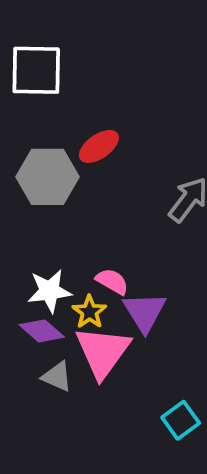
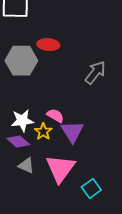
red ellipse: (99, 146) -> (48, 45), turned 40
pink triangle: (103, 352) -> (60, 169), moved

